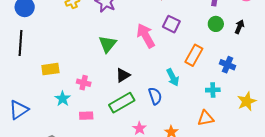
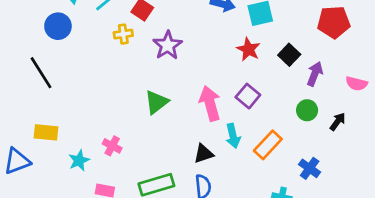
black line: (21, 43) -> (41, 73), turned -50
yellow rectangle: (50, 69) -> (46, 132), moved
black triangle: (123, 75) -> (204, 154), moved
cyan arrow: (173, 77) -> (233, 136), moved

